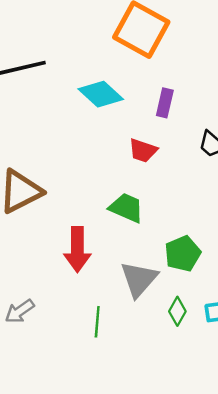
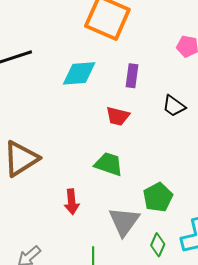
cyan diamond: (101, 94) -> (79, 73), turned -42
red arrow: (77, 249) -> (72, 202), size x0.7

